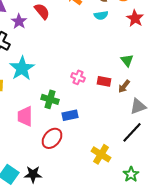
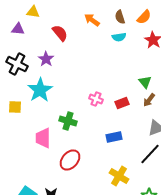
purple star: (19, 21) -> (46, 59), moved
red rectangle: (104, 81) -> (122, 103), turned -32
brown arrow: (124, 86) -> (149, 100), moved
blue rectangle: (70, 115) -> (114, 137), moved

